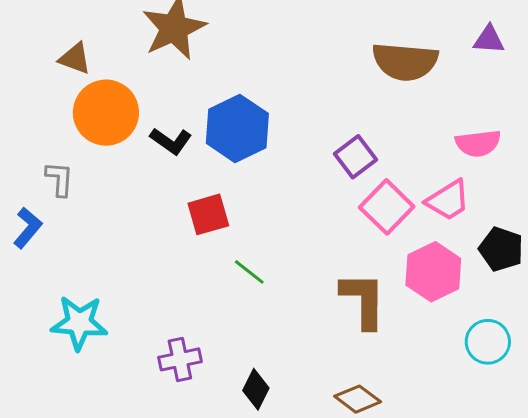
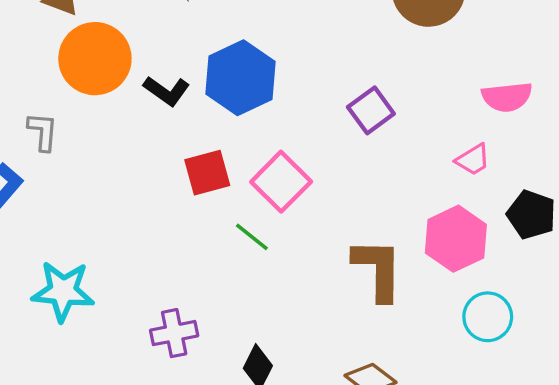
pink trapezoid: (448, 200) -> (473, 160), size x0.7
pink square: (387, 207) -> (281, 182), moved
cyan circle: (488, 342) -> (488, 317), moved

